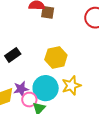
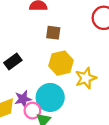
brown square: (48, 12) -> (53, 33), moved
yellow star: (71, 86) -> (86, 78), moved

